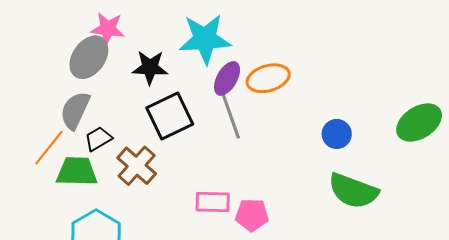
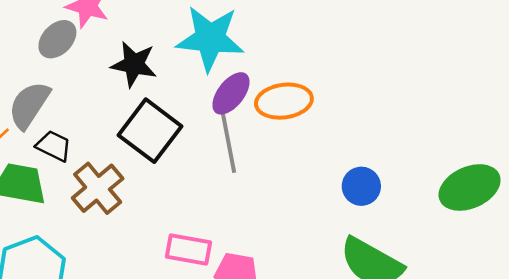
gray ellipse: (89, 57) -> (57, 39), size x0.7
black square: (170, 116) -> (150, 131), turned -36
black trapezoid: (98, 139) -> (54, 146), turned 48

